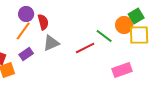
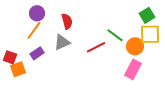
red semicircle: (43, 22) -> (67, 21), moved
orange circle: (124, 25) -> (135, 46), moved
pink rectangle: (122, 70) -> (133, 69), turned -42

